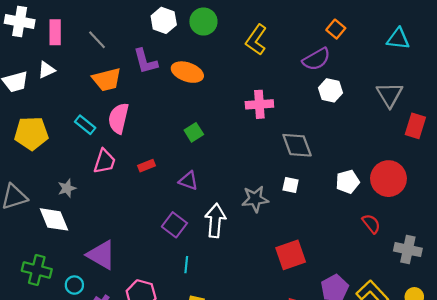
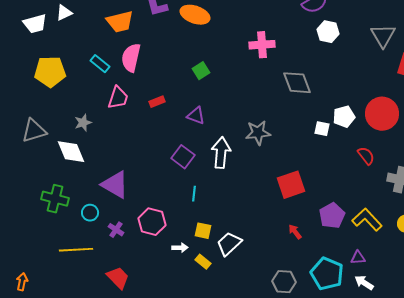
white square: (291, 185) -> (322, 129), moved

